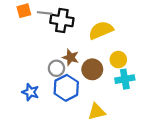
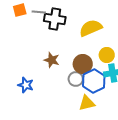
brown star: (71, 57) -> (52, 60), moved
gray circle: (56, 68) -> (76, 79), moved
blue hexagon: (66, 88) -> (94, 81), moved

